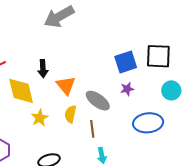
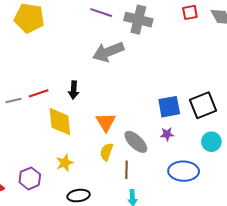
black square: (158, 56) -> (203, 105), turned -32
black arrow: (43, 69) -> (74, 90), moved
yellow star: (40, 118) -> (65, 163), moved

